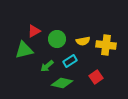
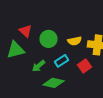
red triangle: (34, 31) -> (26, 31), turned -48
red square: (96, 77) -> (84, 66), moved

